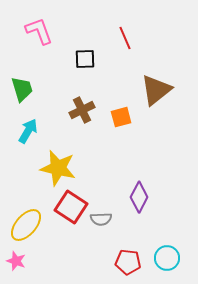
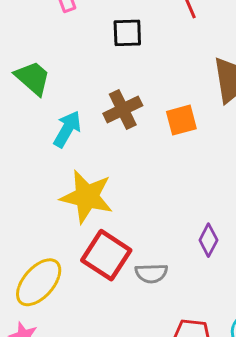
green trapezoid: (22, 89) -> (33, 78), turned -32
cyan arrow: (28, 131) -> (67, 129), moved
purple diamond: (139, 197) -> (208, 240), size x0.7

